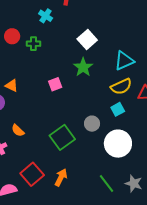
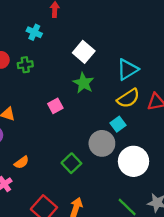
cyan square: (118, 109) -> (118, 124), moved
gray circle: (92, 124) -> (102, 143), size x1.5
orange semicircle: (18, 130) -> (22, 162), turned -72
green square: (62, 137) -> (71, 163), size x0.7

